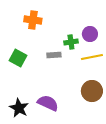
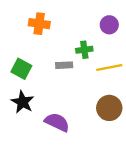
purple circle: (90, 34) -> (109, 25), moved
black star: (19, 108) -> (23, 102), moved

